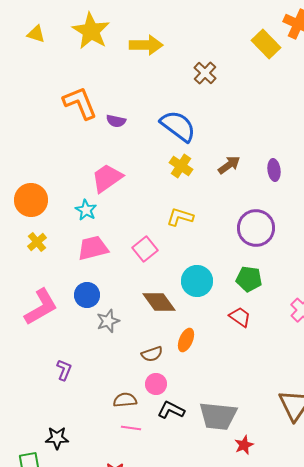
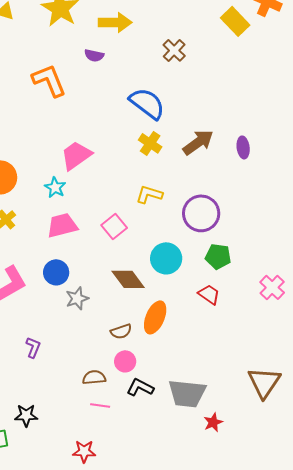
purple semicircle: (116, 121) -> (94, 55), moved
brown arrow: (229, 165) -> (198, 142), size x1.4
purple circle: (256, 228) -> (201, 213), moved
orange ellipse: (186, 340) -> (155, 317), size x1.4

